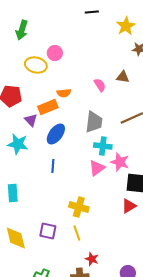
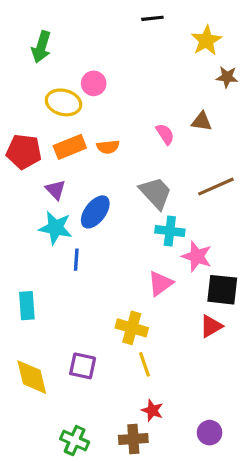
orange rectangle: (48, 107) -> (70, 147), moved
gray trapezoid: (94, 122) -> (156, 193), turned -50
cyan star: (18, 144) -> (56, 228), moved
blue line: (53, 166) -> (76, 260), moved
pink triangle: (97, 168) -> (160, 283), moved
yellow line: (77, 233) -> (144, 364), moved

